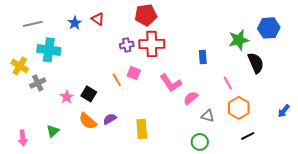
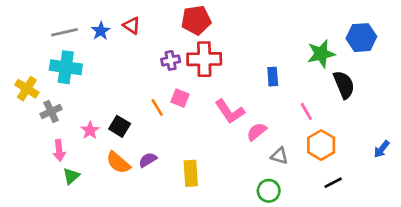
gray line: (33, 24) -> (64, 32), moved
pink arrow: (23, 138) -> (59, 150), moved

